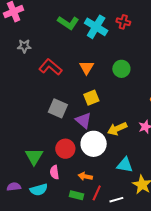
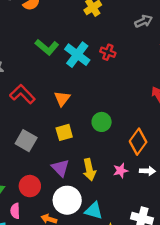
green circle: (121, 69) -> (102, 122), moved
purple triangle: (83, 120) -> (60, 168), moved
yellow arrow: (117, 129) -> (89, 170), turned -84
white circle: (94, 144) -> (67, 200), moved

